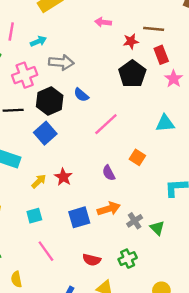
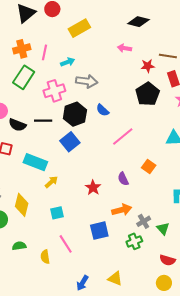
red star: (63, 177) -> (93, 188), moved
yellow arrow: (39, 181) -> (51, 182), moved
blue square: (79, 217) -> (99, 231), moved
green cross: (128, 259) -> (134, 241), moved
red semicircle: (92, 260) -> (167, 260), moved
yellow semicircle: (16, 279) -> (45, 257), moved

